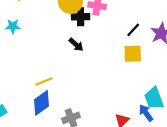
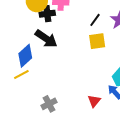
black arrow: (76, 45) -> (46, 39), size x1.6
blue diamond: (42, 103) -> (25, 56), moved

